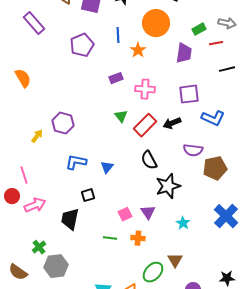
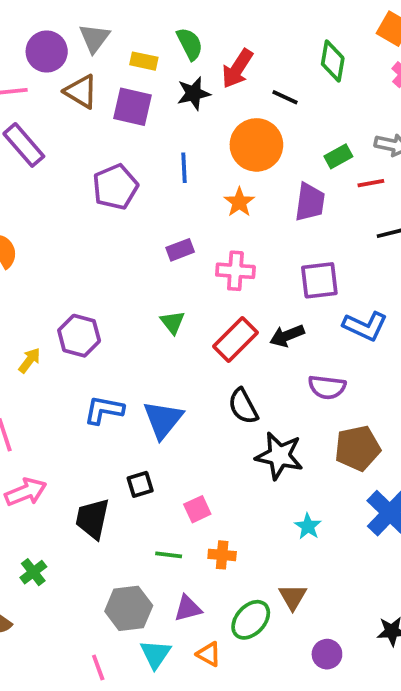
orange star: (138, 50) -> (239, 202), moved
green triangle: (121, 116) -> (173, 322), moved
blue triangle: (107, 167) -> (163, 420), size x1.6
brown pentagon: (215, 168) -> (358, 448), moved
black star: (168, 186) -> (279, 456), turned 30
black square: (88, 195) -> (140, 484), moved
purple triangle: (148, 212) -> (188, 608), moved, turned 49
gray hexagon: (56, 266) -> (129, 608), moved

